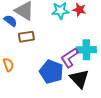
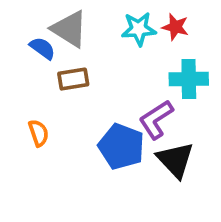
cyan cross: (86, 50) -> (189, 79), moved

